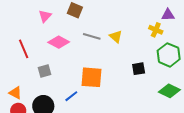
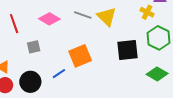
yellow triangle: (116, 37) -> (107, 17), size x1.5
black square: (139, 69) -> (128, 50), size x1.6
orange square: (91, 77) -> (80, 56), turned -30

